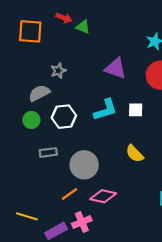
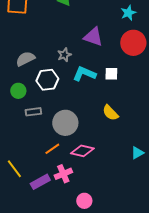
gray star: (58, 71) -> (64, 55), moved
cyan L-shape: (105, 110) -> (84, 74), turned -140
green circle: (31, 120) -> (18, 91), moved
yellow line: (27, 216) -> (14, 169), turned 36

